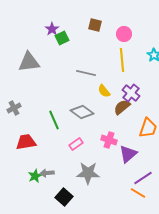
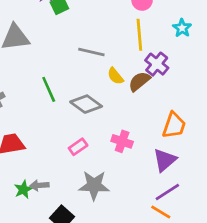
purple cross: (131, 93) -> (157, 64), moved
brown semicircle: (122, 107) -> (139, 81), moved
green line: (54, 120) -> (49, 89), moved
purple triangle: (128, 154) -> (165, 160), moved

